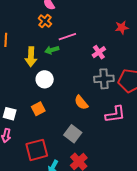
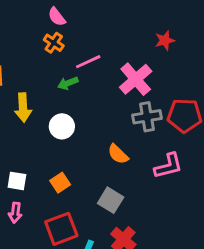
pink cross: (99, 52) -> (136, 79), size x1.6
yellow arrow: (31, 57) -> (23, 107), moved
orange square: (38, 109) -> (60, 183), moved

